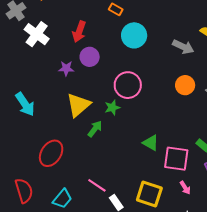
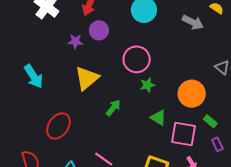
orange circle: (185, 85) -> (192, 94), moved, size x1.4
green star: (112, 108) -> (147, 85), moved
green arrow: (95, 129) -> (113, 108), moved

